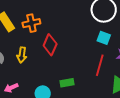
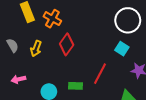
orange cross: (31, 23) -> (52, 19), turned 30
red line: (100, 65) -> (100, 74), moved

